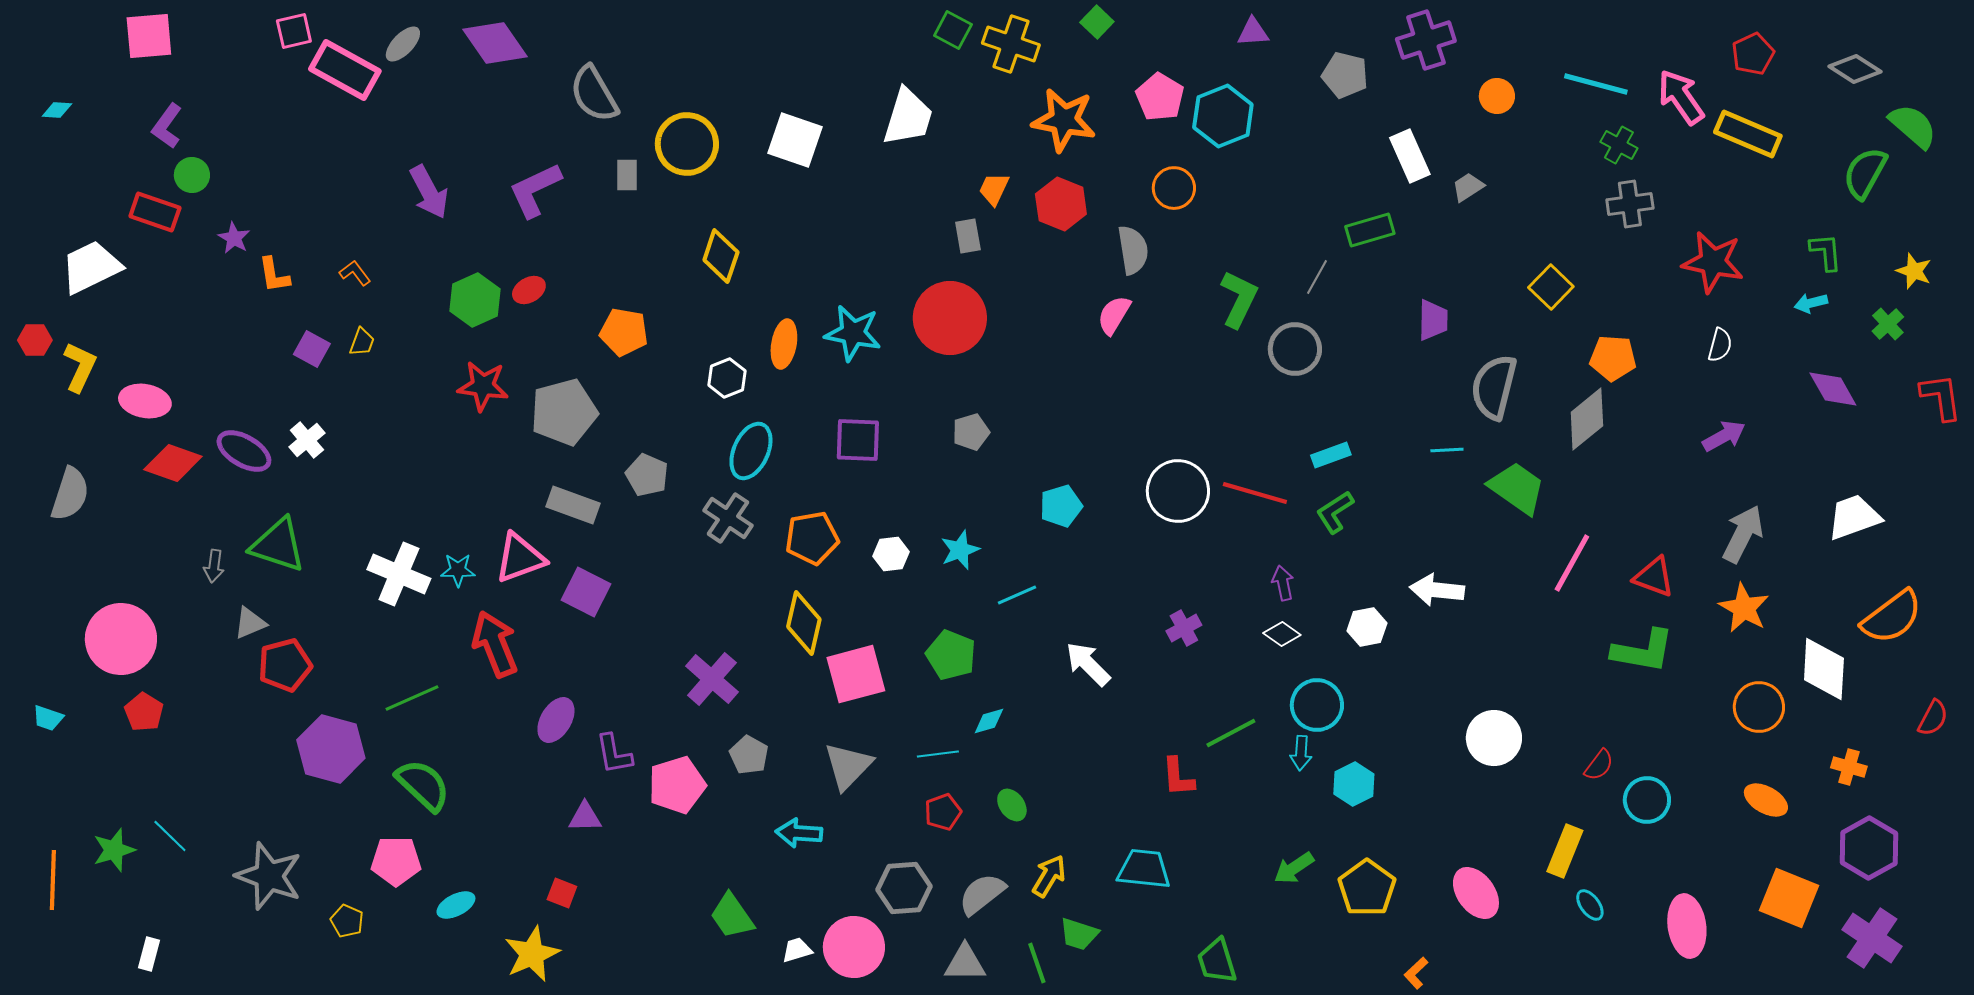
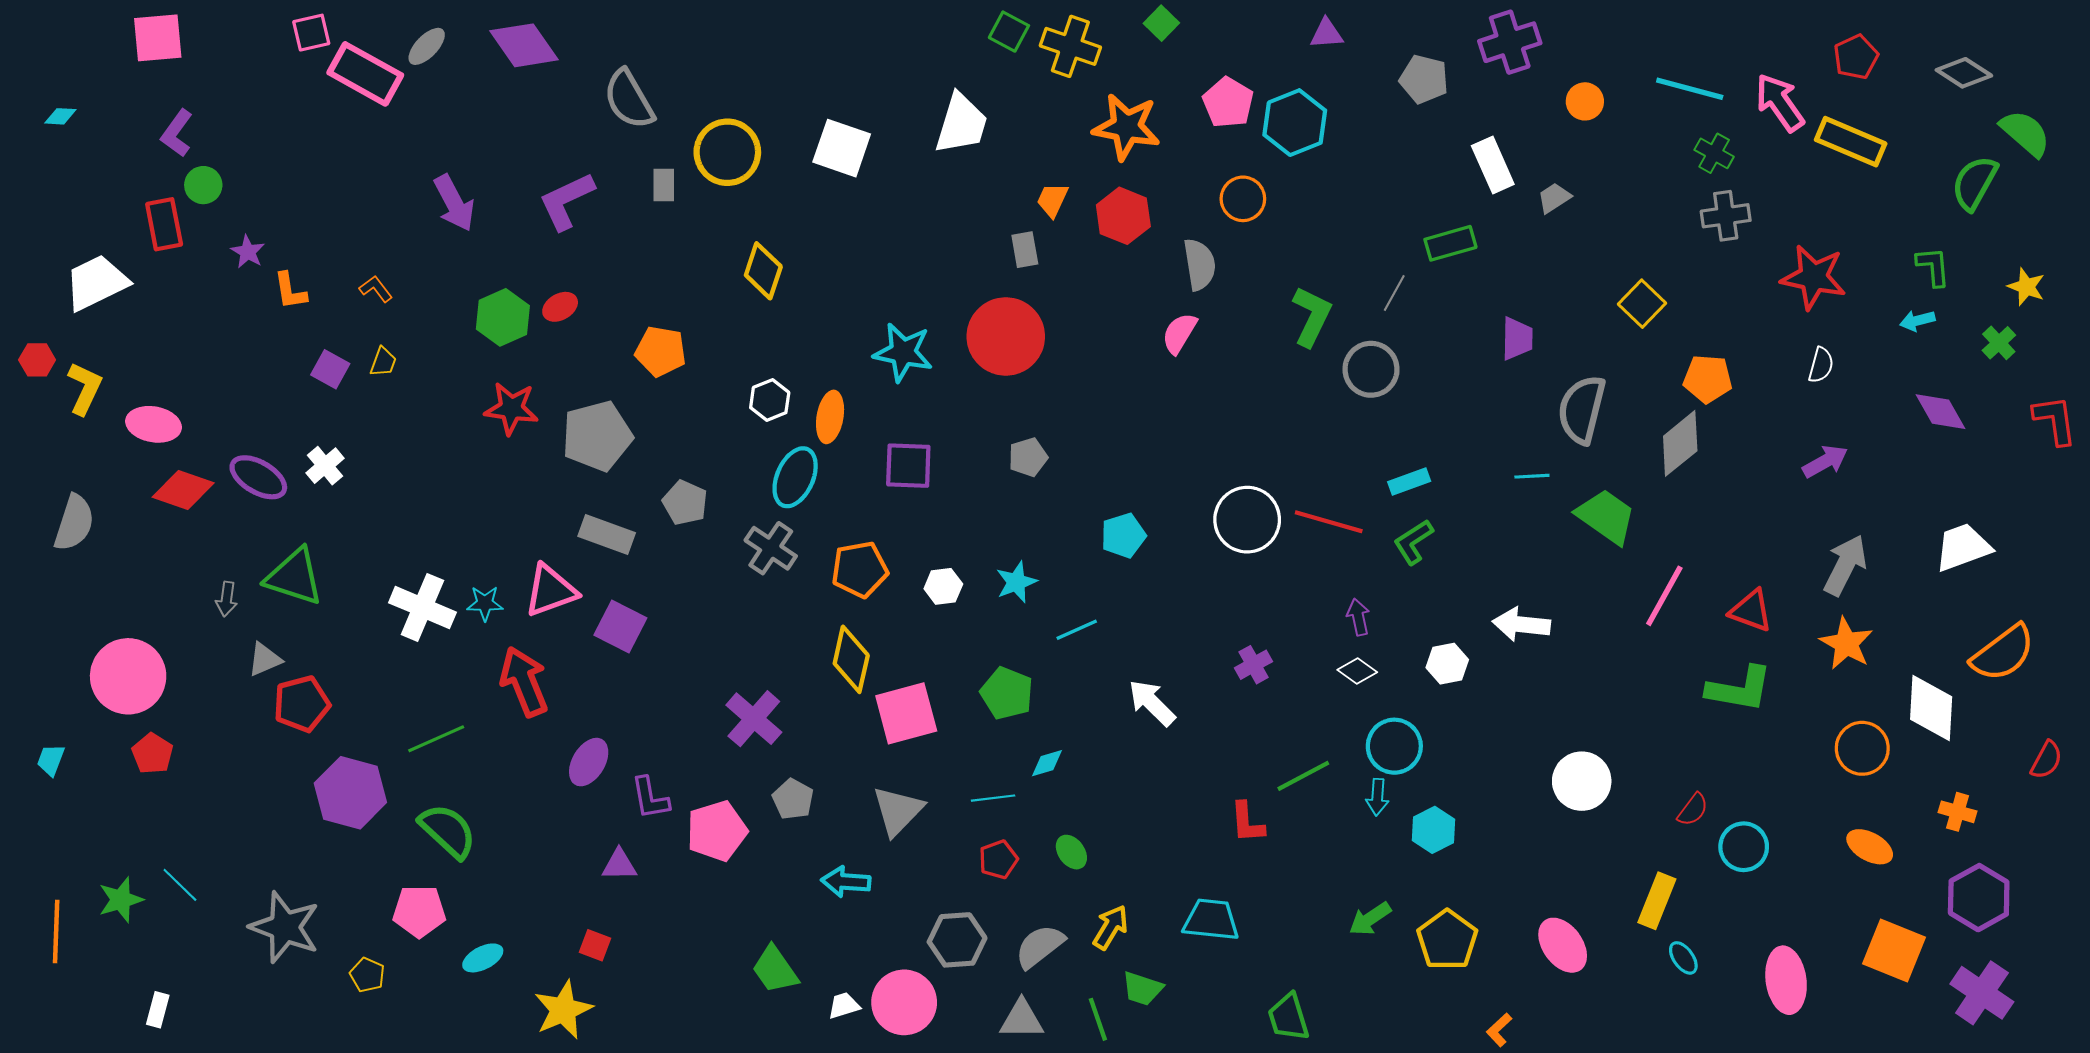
red rectangle: (155, 212) -> (164, 224), turned 60
orange ellipse: (784, 344) -> (830, 417), moved
cyan trapezoid: (48, 718) -> (51, 760), turned 92

